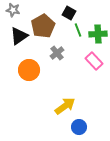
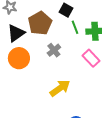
orange circle: (29, 70) -> (19, 58), moved
yellow arrow: (65, 106) -> (60, 88), moved

